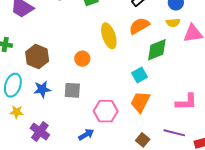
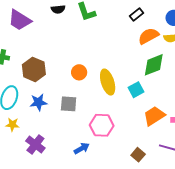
orange semicircle: (139, 26) -> (148, 36), moved
yellow ellipse: (109, 36) -> (108, 82), moved
orange trapezoid: (140, 102) -> (154, 116), moved, turned 30

